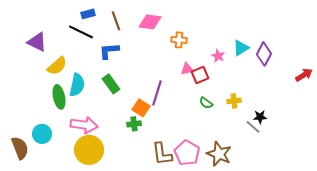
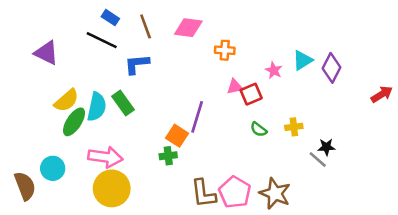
blue rectangle: (88, 14) -> (110, 18), turned 48
yellow semicircle: (57, 66) -> (66, 100), moved
green rectangle: (111, 84) -> (123, 103), moved
green ellipse: (59, 97) -> (74, 122), turned 45

